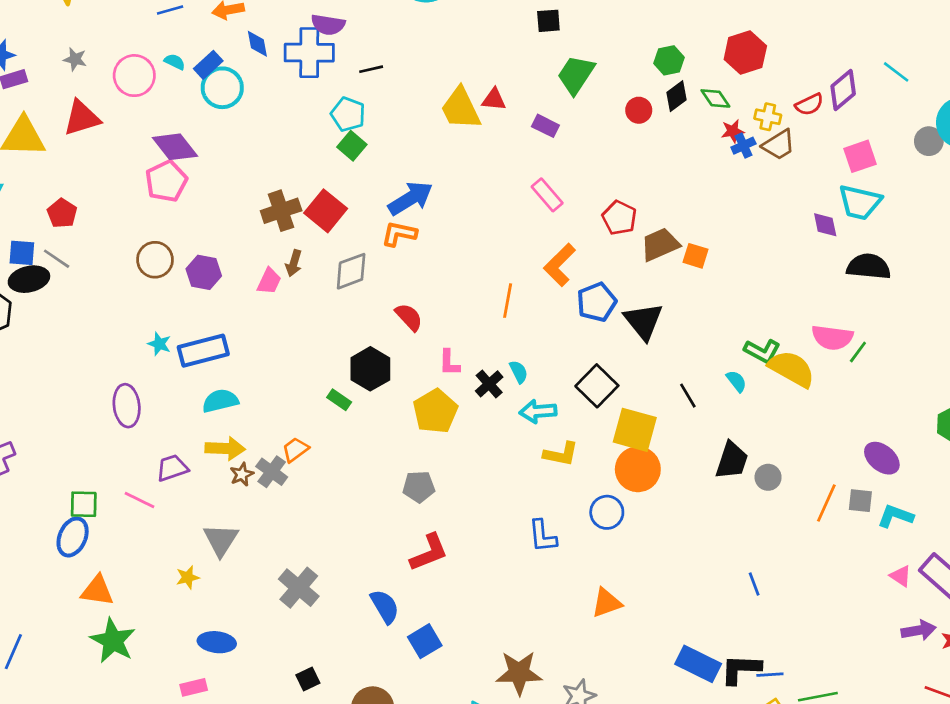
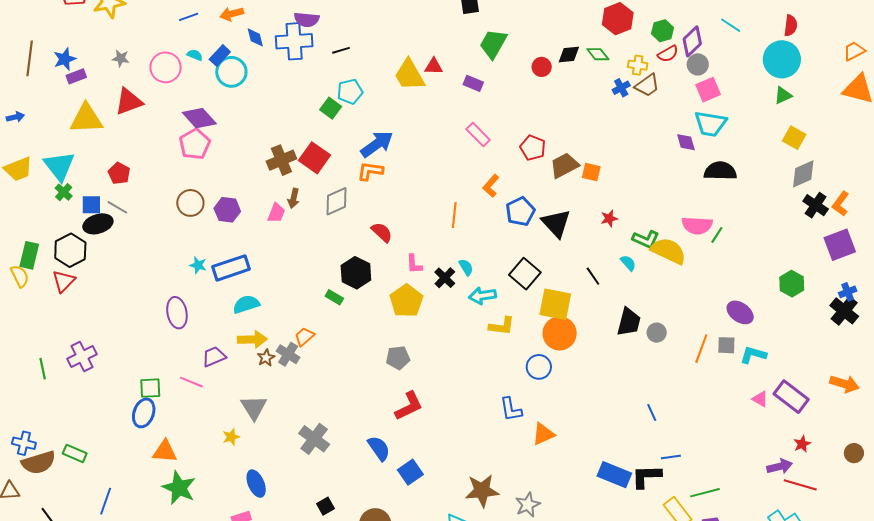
green hexagon: (669, 60) -> (662, 31), moved
black diamond: (676, 96) -> (569, 55), turned 35
cyan pentagon: (348, 114) -> (350, 92), moved, turned -30
red star: (733, 131) -> (609, 218), moved
gray circle: (929, 141) -> (698, 64), moved
orange L-shape: (560, 265) -> (491, 186), size x0.7
blue L-shape: (543, 536) -> (511, 409), moved
purple arrow: (919, 630) -> (780, 466), moved
blue ellipse: (217, 642) -> (256, 484), turned 64
blue line: (770, 675) -> (671, 457), moved

